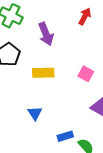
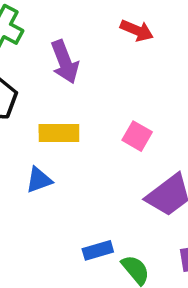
red arrow: (85, 16) -> (137, 30), turned 84
blue triangle: (35, 113) -> (39, 180), moved, turned 42

